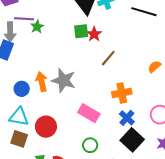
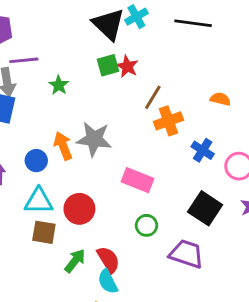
green star: (37, 27) -> (59, 85), moved
orange semicircle: (154, 67) -> (220, 99), turned 64
orange cross: (122, 93) -> (168, 121), moved
blue cross: (127, 118) -> (203, 150), moved

